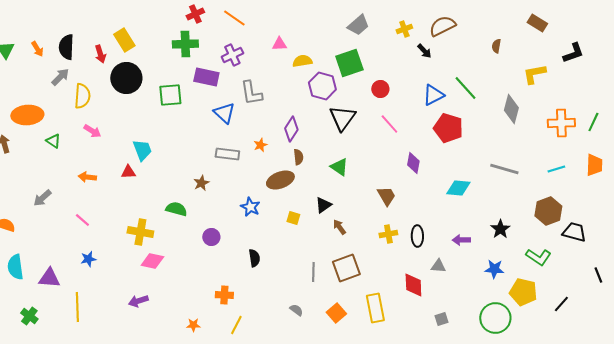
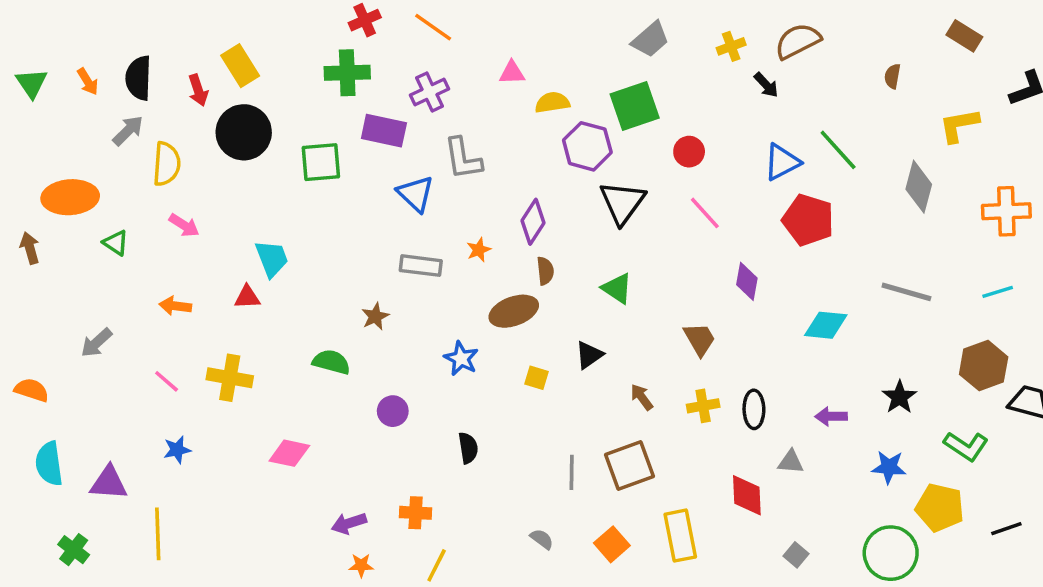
brown arrow: (339, 227) -> (642, 397), moved
yellow cross: (140, 232) -> (230, 378), moved
purple arrow: (138, 301) -> (349, 523), moved
black line: (561, 304) -> (1006, 529), turned 30
gray square: (441, 319) -> (796, 555), turned -32

